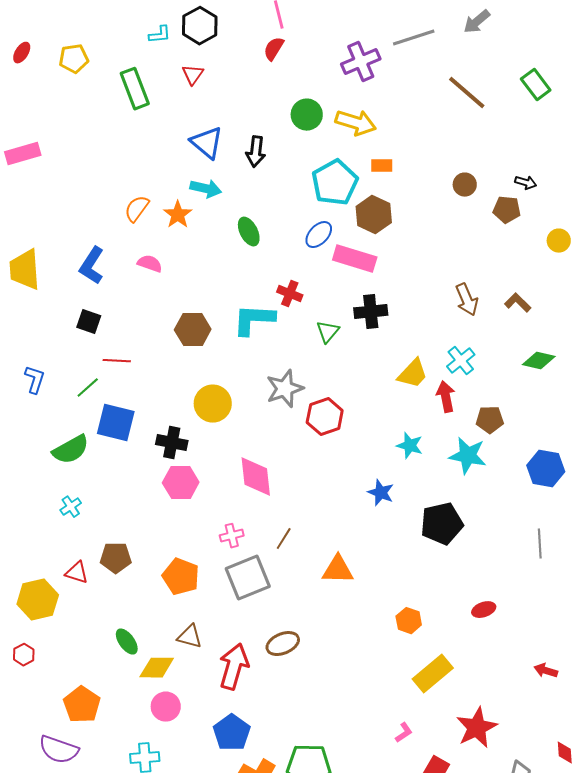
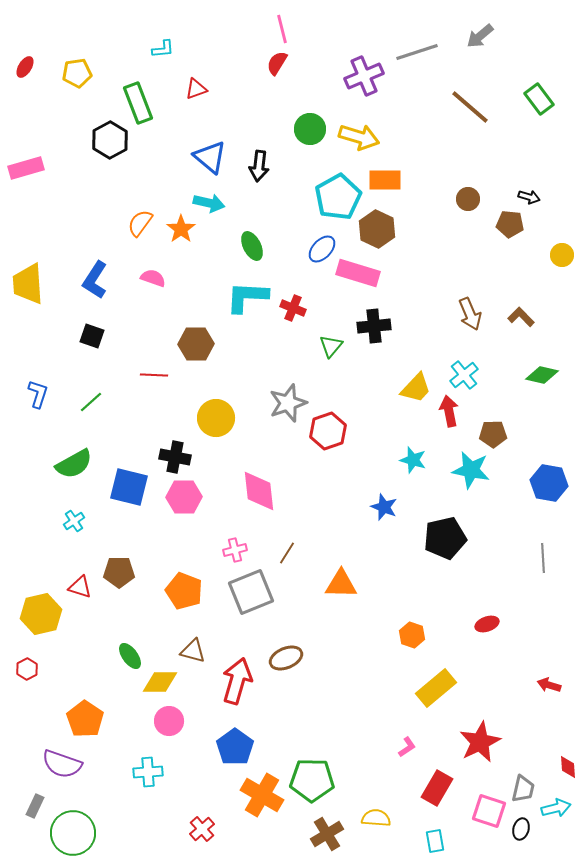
black hexagon: (200, 26) -> (110, 140), moved
red triangle: (193, 75) -> (196, 89), turned 35
orange rectangle: (382, 166) -> (385, 180), size x1.5
cyan L-shape: (254, 320) -> (247, 297), moved
red line: (117, 361) -> (154, 375), moved
blue square: (116, 423) -> (129, 487), moved

